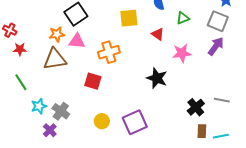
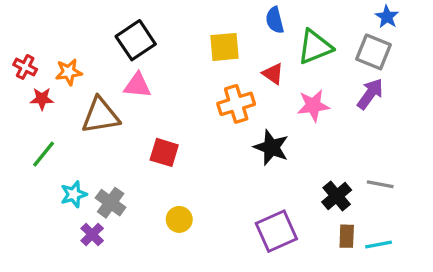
green triangle: (183, 18) -> (315, 47), size x1.6
orange star: (57, 34) -> (69, 72), moved
orange cross: (109, 52) -> (236, 104), moved
green line: (21, 82) -> (44, 154), turned 72
purple square: (135, 122) -> (276, 231), moved

